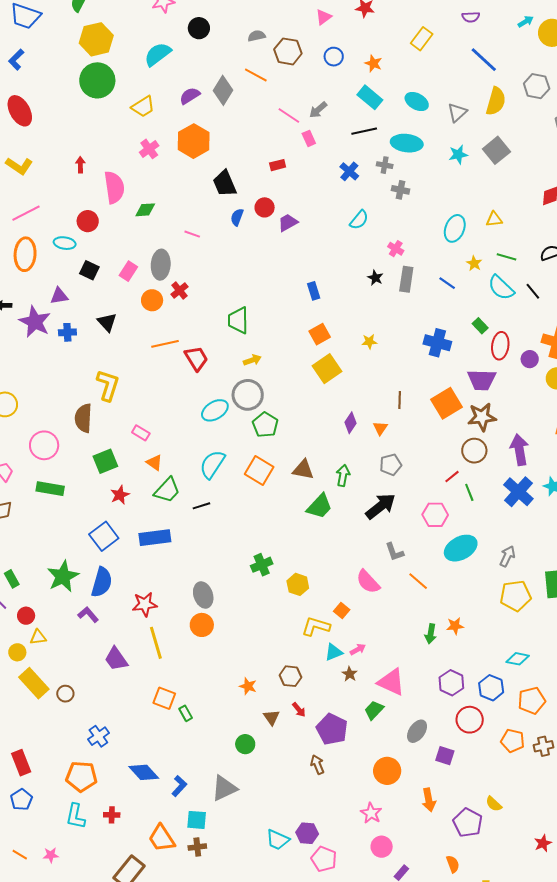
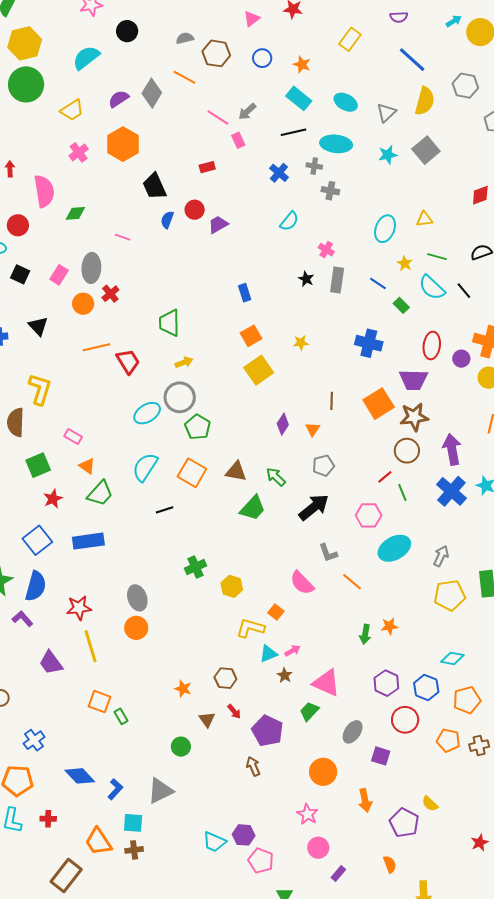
green rectangle: (480, 326) -> (401, 305), moved
green arrow: (343, 475) -> (276, 477), turned -55
black line: (201, 506) -> (165, 510), moved

